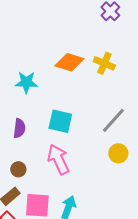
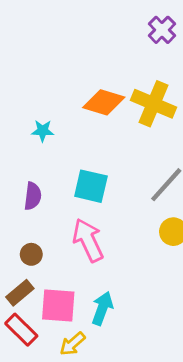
yellow cross: (104, 63) -> (153, 104), size x1.4
cyan star: (26, 82) -> (43, 131), size x0.7

